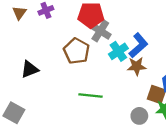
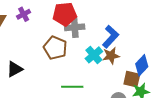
gray cross: (100, 31) -> (75, 27), turned -30
cyan cross: (118, 51) -> (94, 55), moved

